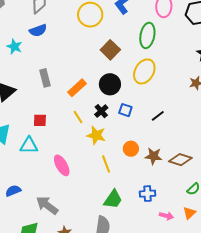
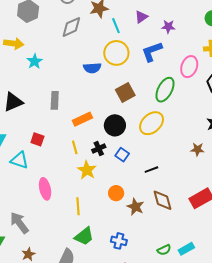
blue semicircle: (38, 30) -> (92, 68), moved
brown diamond: (180, 160) -> (163, 200), moved, turned 40
yellow line: (106, 164) -> (78, 206), moved

